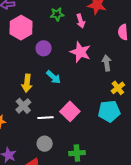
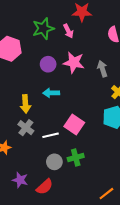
green star: (57, 14) -> (43, 28), size x1.5
purple circle: (44, 48) -> (48, 64), moved
cyan arrow: (53, 77) -> (51, 93), turned 147
green cross: (77, 153) -> (76, 157), moved

